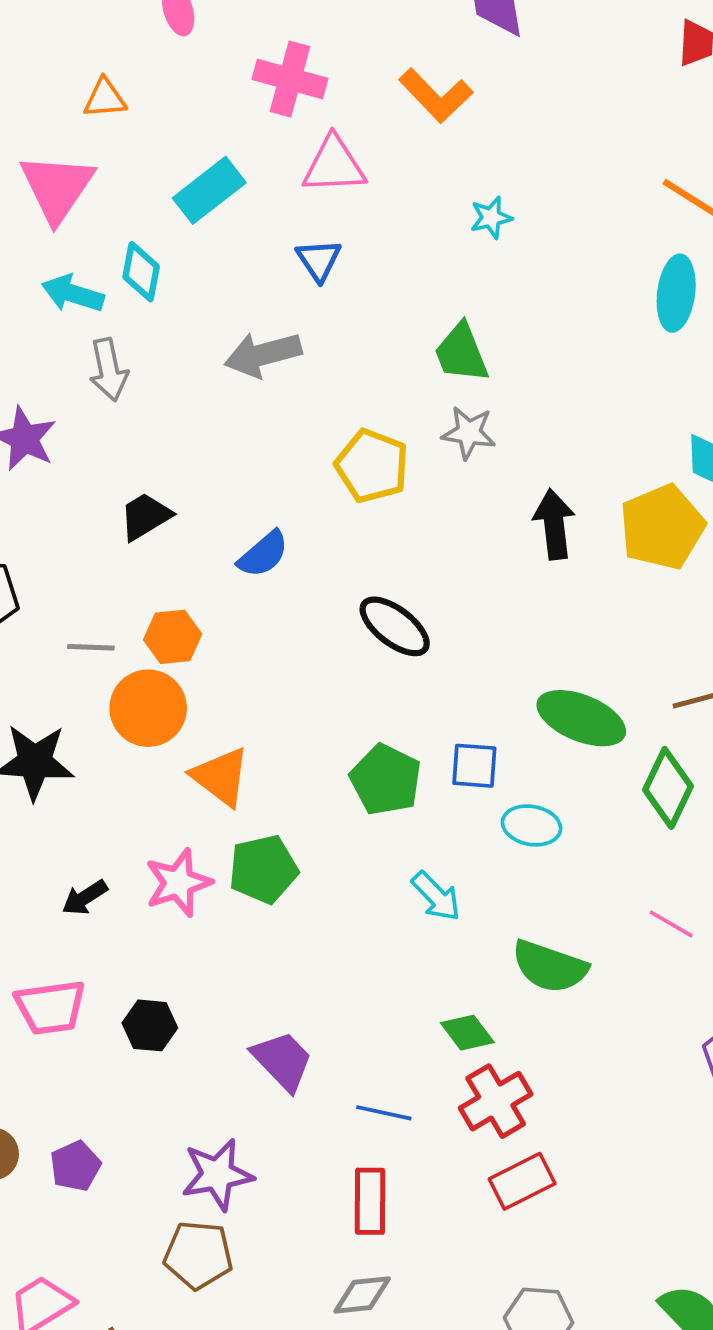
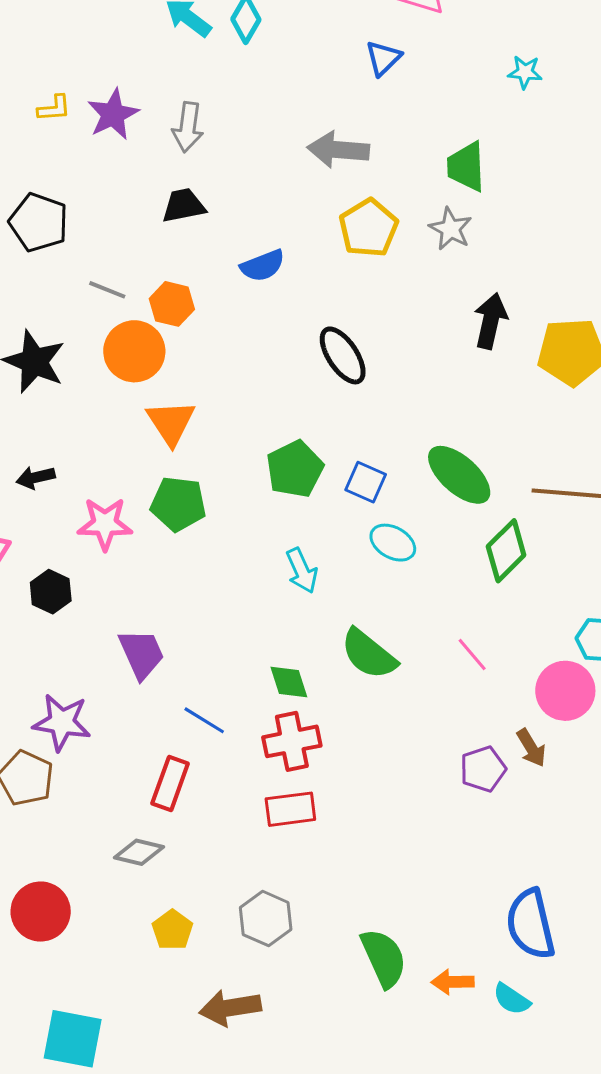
gray arrow: (263, 354) -> (338, 150), moved
gray arrow: (109, 370) -> (188, 127), moved
pink star: (178, 883) -> (105, 524), moved

